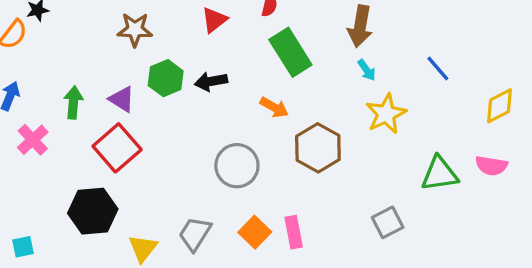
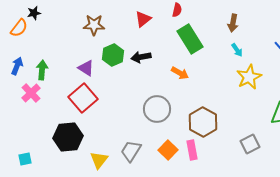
brown arrow: (360, 26) -> (233, 23), size x0.7
green arrow: (73, 102) -> (42, 70), moved
brown hexagon: (318, 148) -> (203, 122), moved

